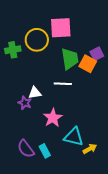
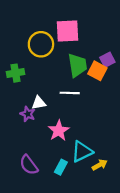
green cross: (13, 50) -> (15, 73), moved
cyan triangle: (74, 137) -> (82, 152), turned -40
cyan rectangle: (45, 151) -> (61, 167), moved, turned 56

